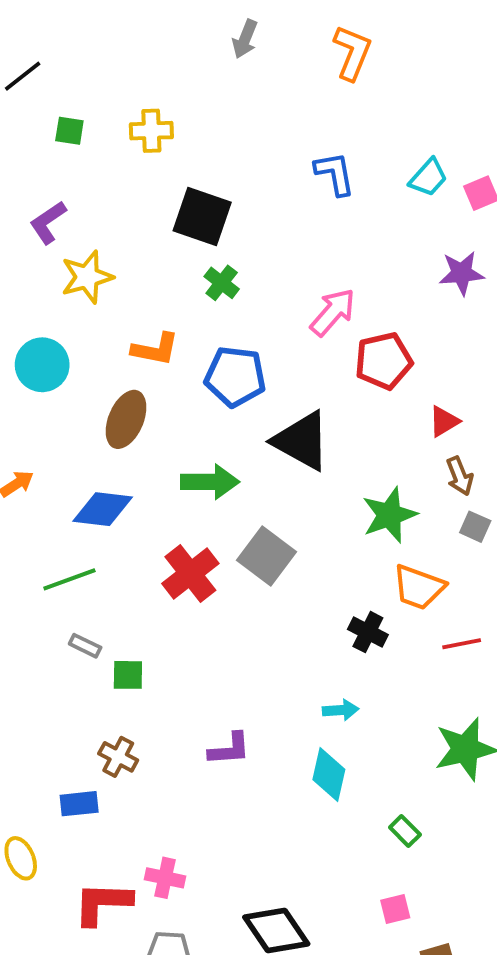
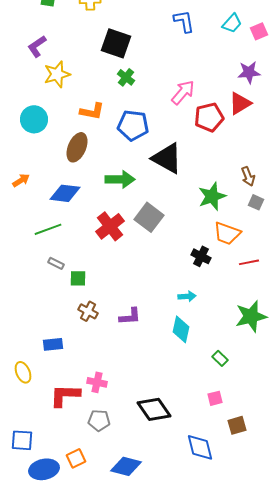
red triangle: (444, 421) -> (240, 103), moved, size x1.4
brown cross: (118, 757) -> (88, 311), moved

